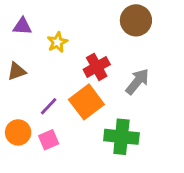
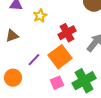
green cross: (121, 137) -> (84, 81), turned -35
pink square: (49, 140) -> (57, 83), moved

